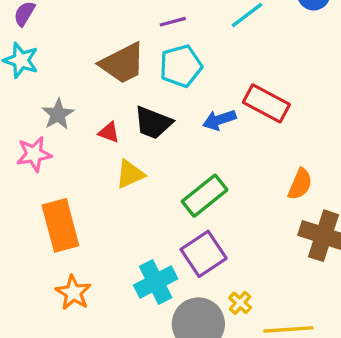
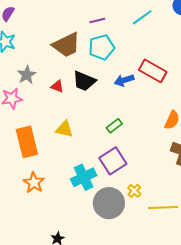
yellow triangle: (130, 174) -> (64, 129), moved, turned 36
green rectangle: (205, 196) -> (114, 126), size x0.6

